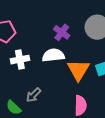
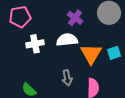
gray arrow: (33, 95) -> (67, 78), moved, turned -56

